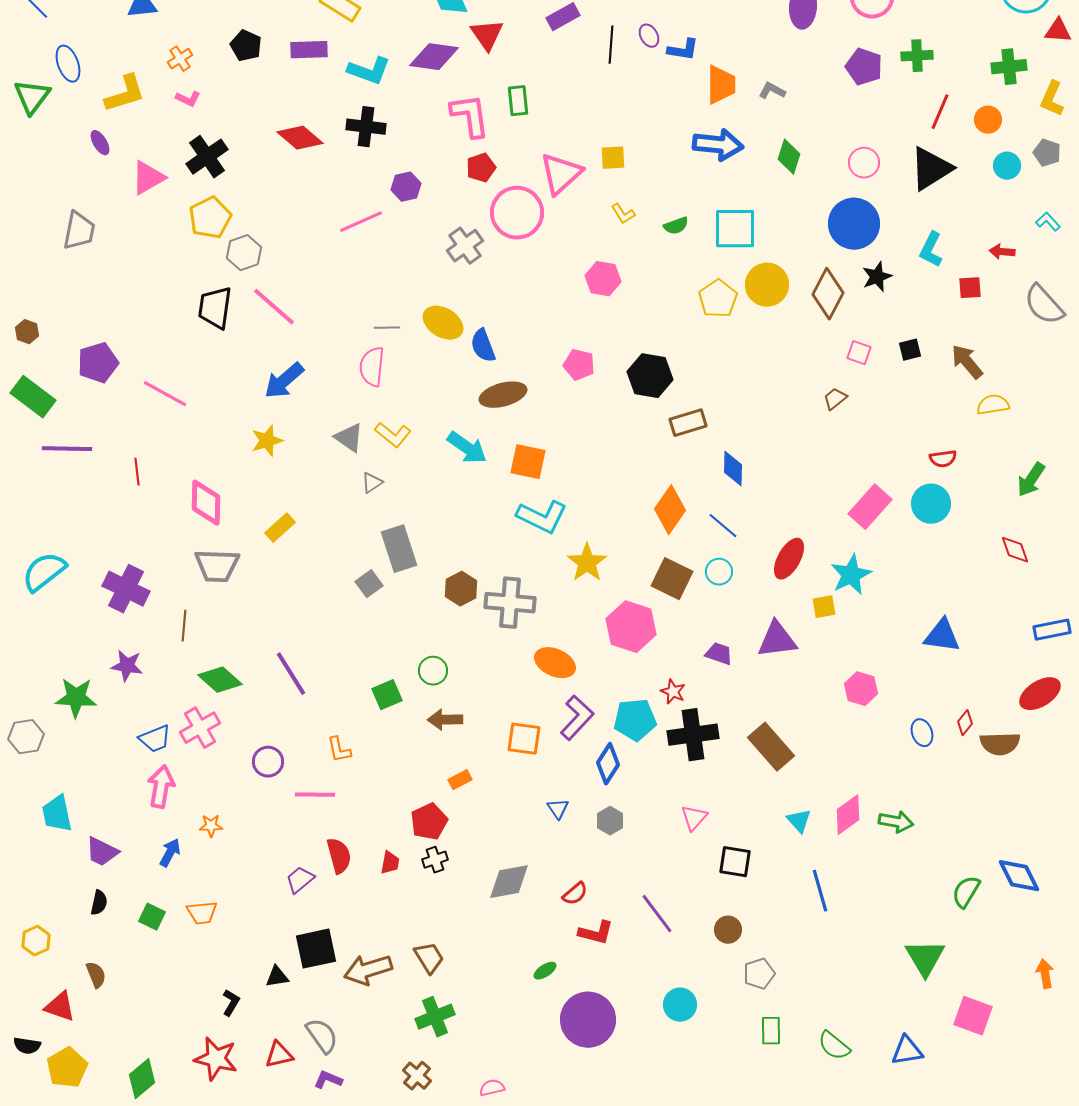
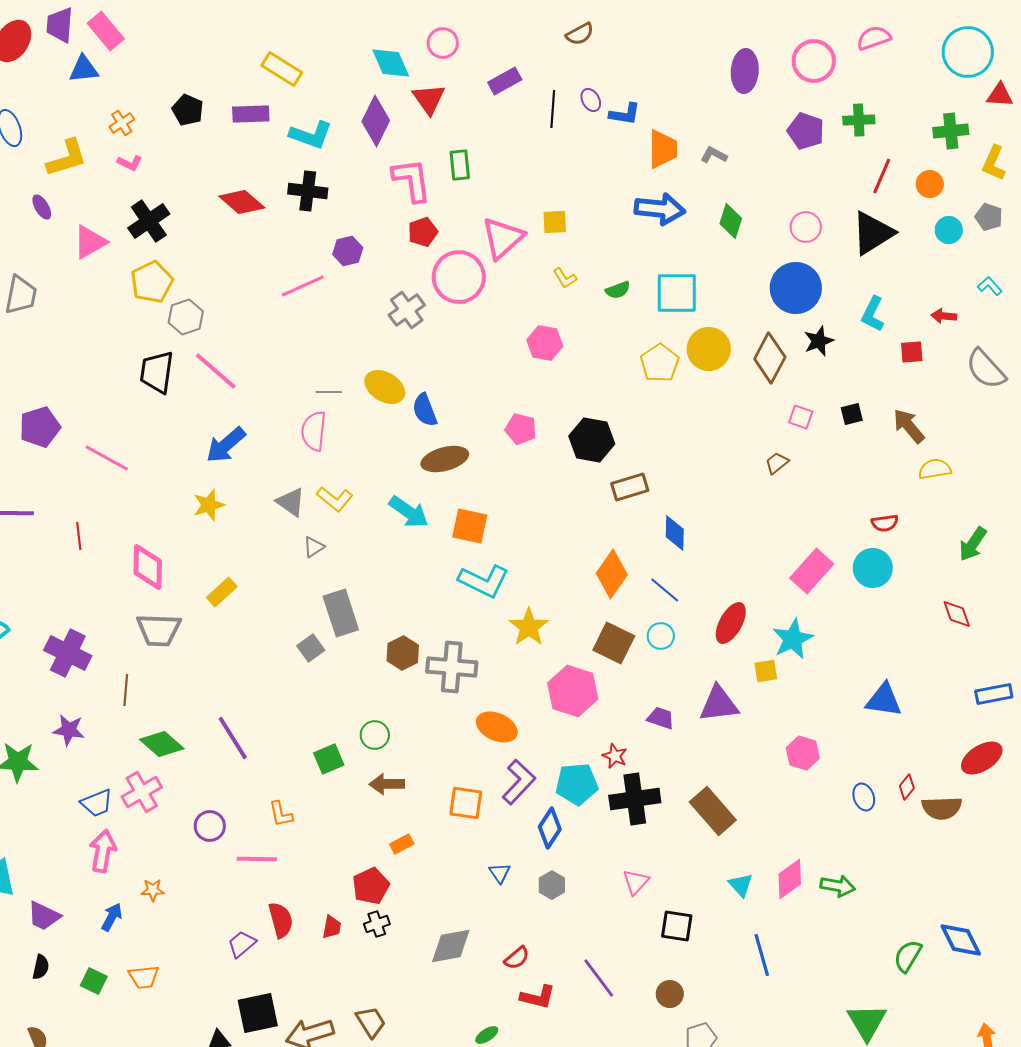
purple diamond: (434, 57) -> (376, 121), turned -72

